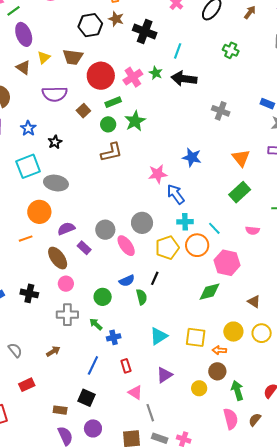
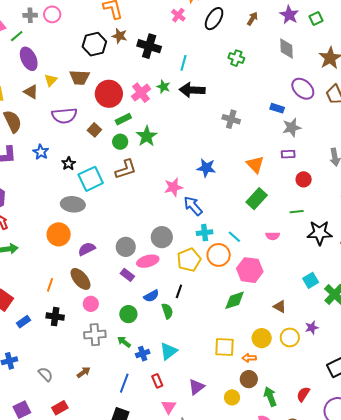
cyan square: (28, 166) -> (91, 179), moved
orange line: (26, 239) -> (50, 285), moved, turned -48
pink ellipse: (126, 246) -> (148, 261), turned -65
purple rectangle: (84, 248) -> (127, 275), moved
cyan triangle: (159, 336) -> (169, 351), moved
pink triangle: (135, 392) -> (169, 407), turned 35

